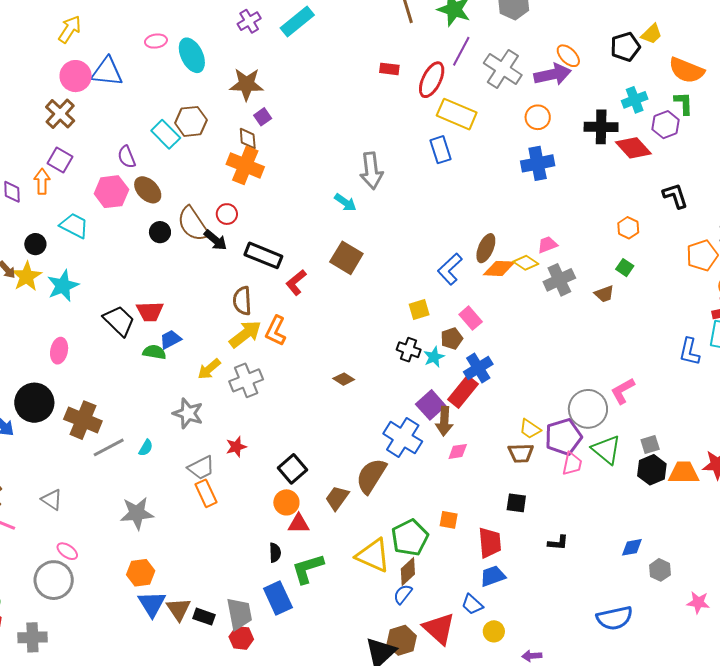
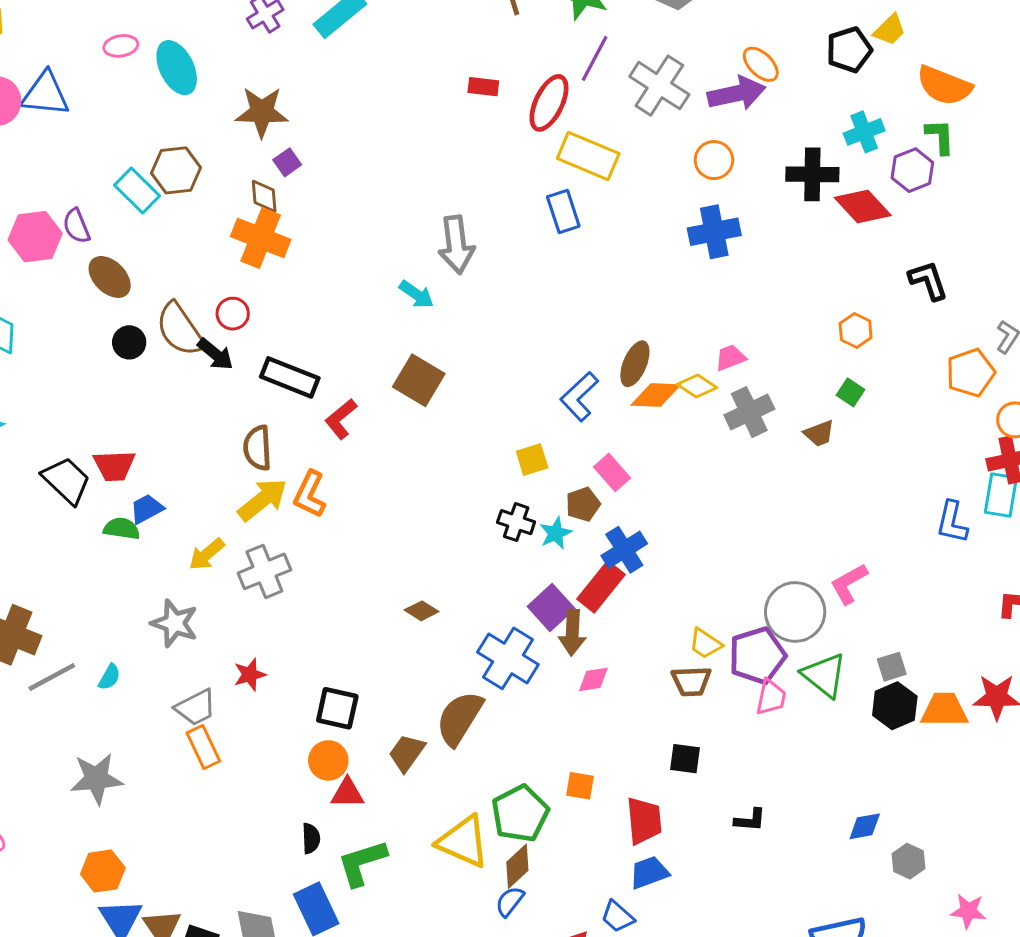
pink hexagon: (111, 192) -> (35, 237), moved
brown diamond: (344, 379) -> (422, 611), moved
black square: (292, 469) -> (337, 708), turned -36

